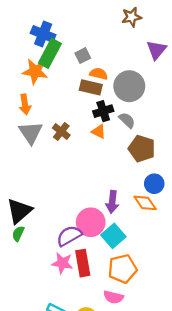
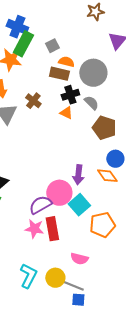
brown cross: (61, 132) -> (33, 101), moved
orange pentagon: (122, 269) -> (102, 225), moved

